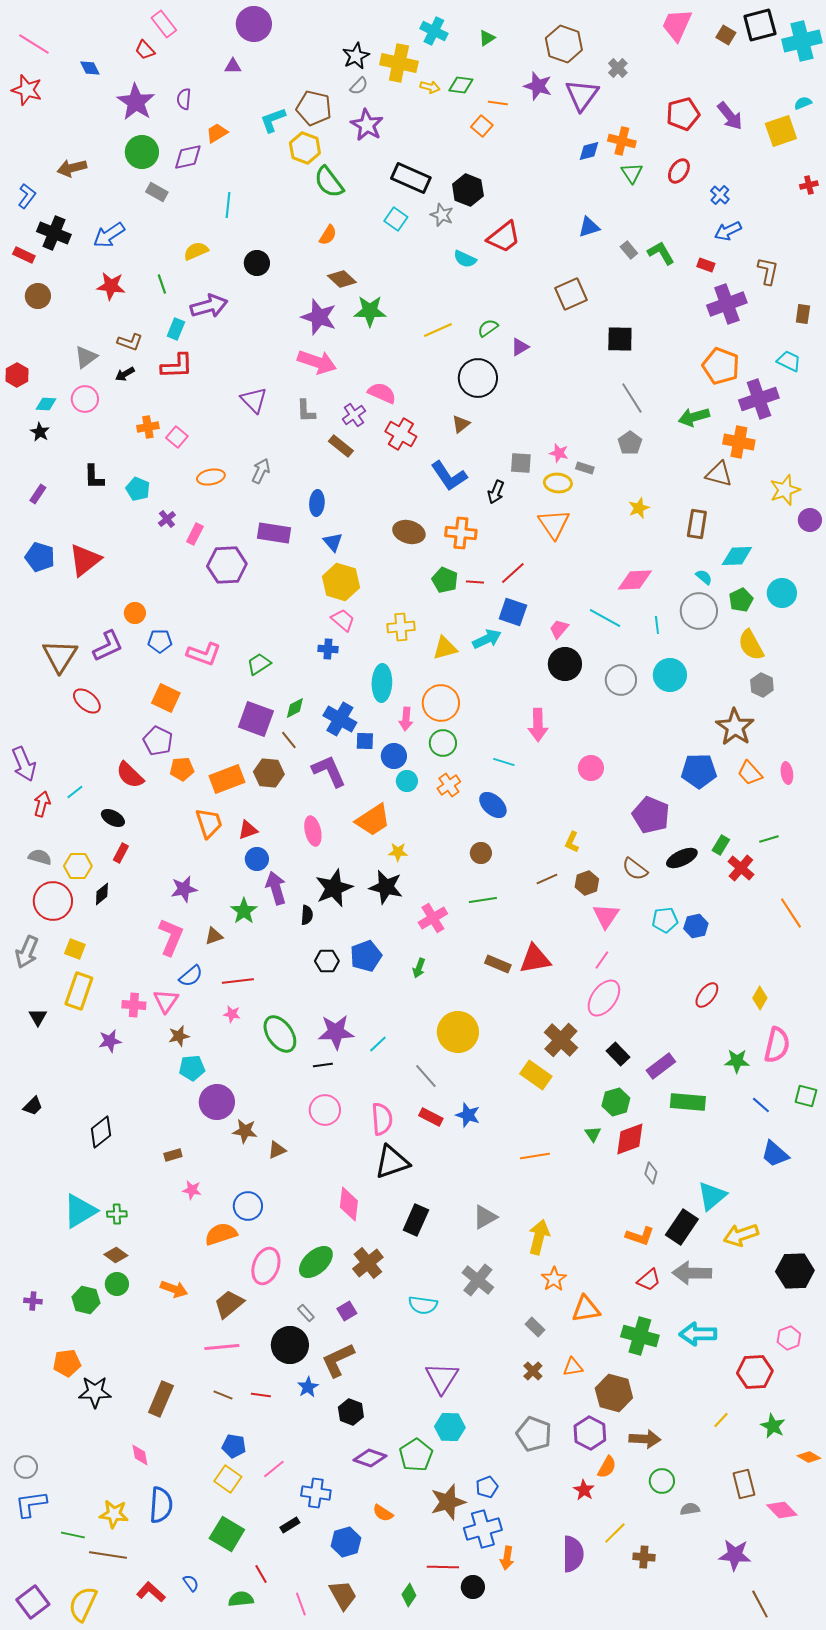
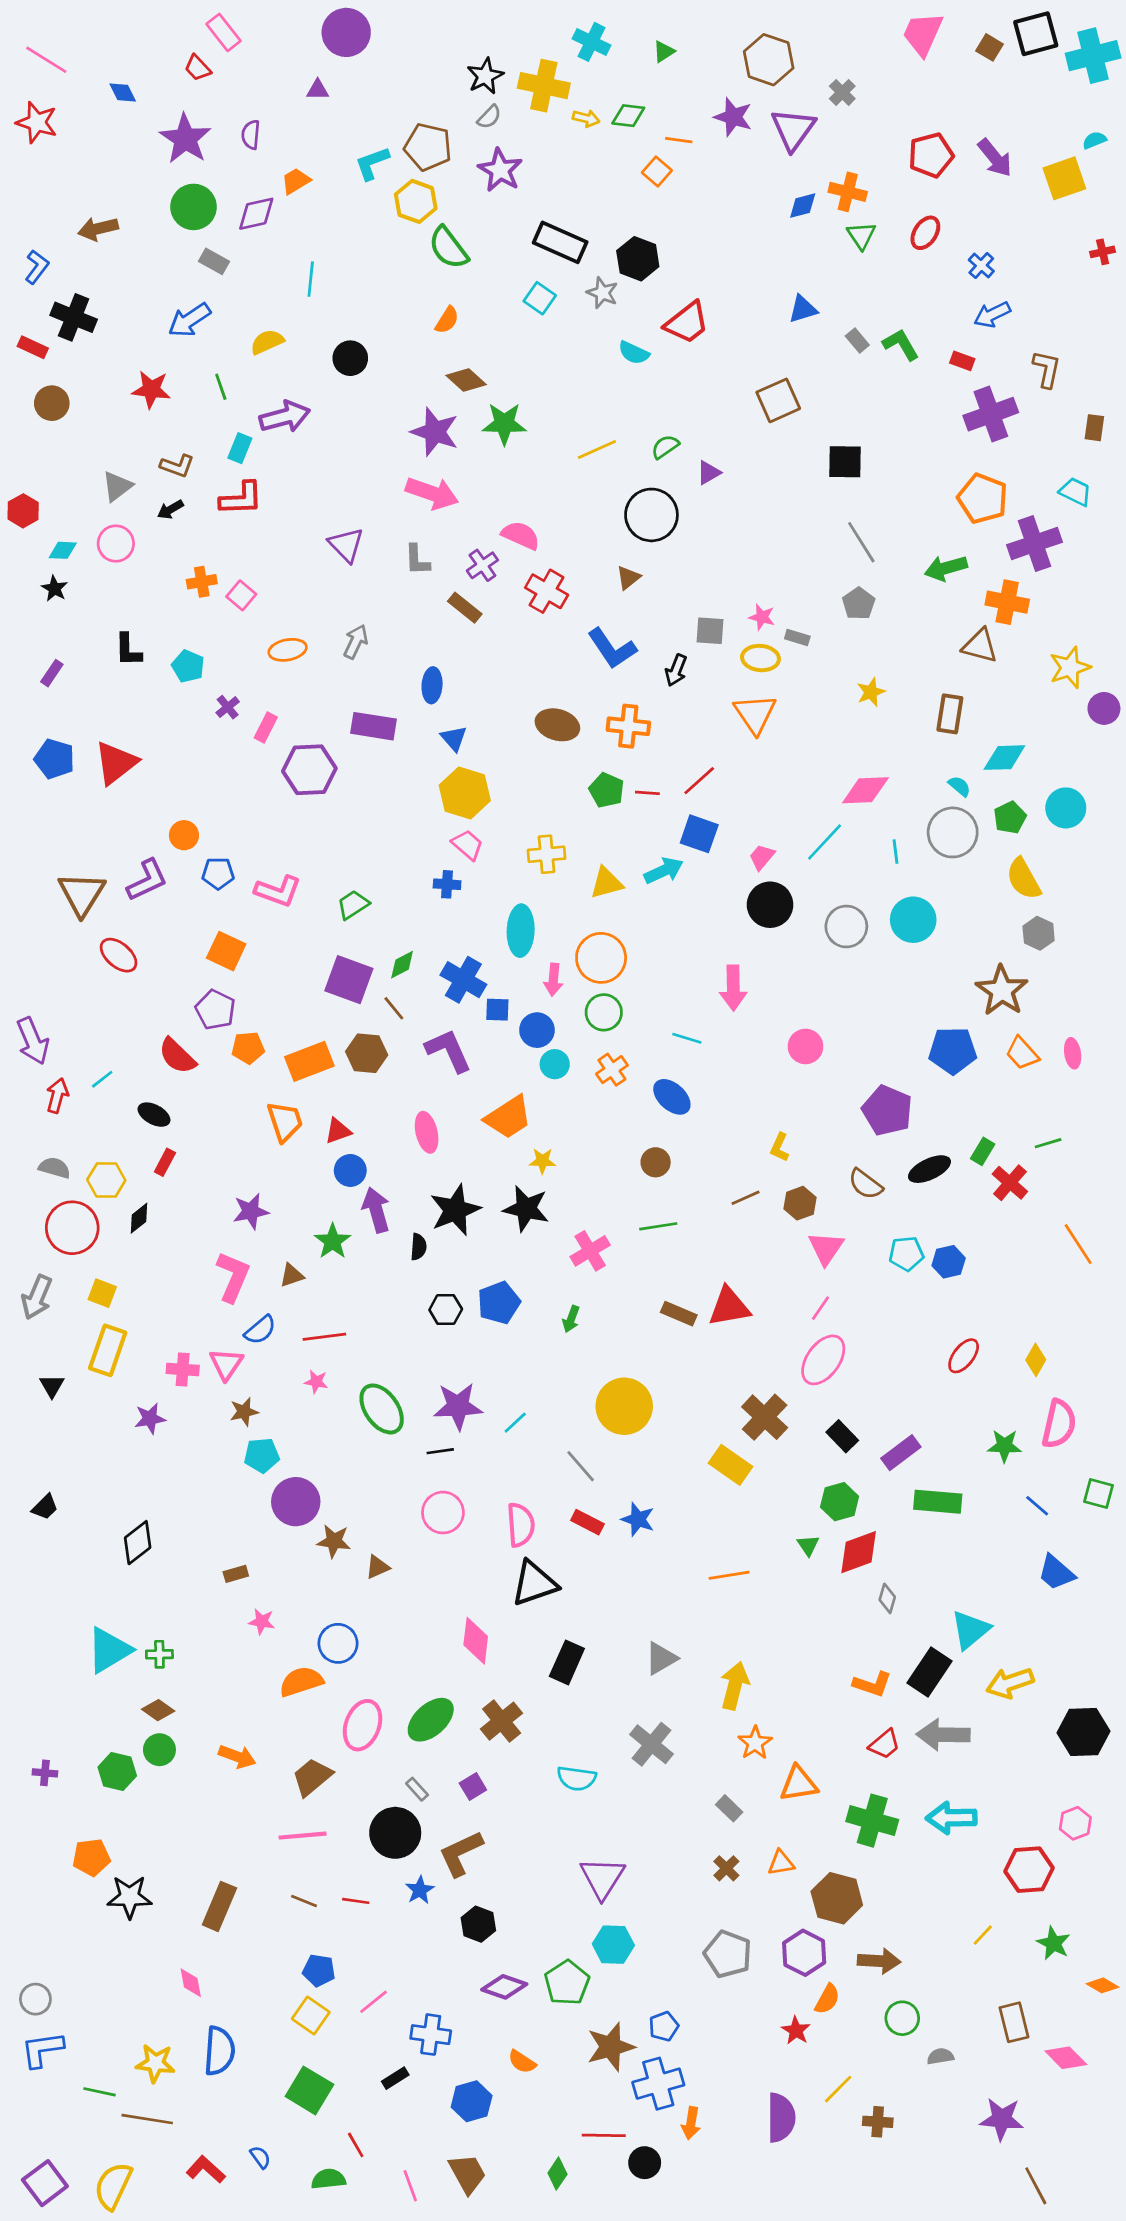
blue arrow: (109, 235) -> (189, 320), moved
cyan line: (605, 618) -> (825, 842), turned -76

